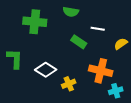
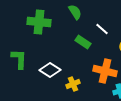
green semicircle: (71, 12) -> (75, 12), turned -133
white line: (98, 29) -> (102, 29), turned 32

